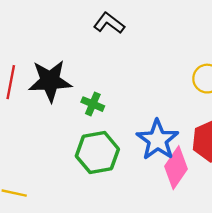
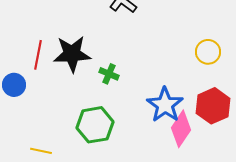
green hexagon: (97, 153) -> (95, 125), moved

